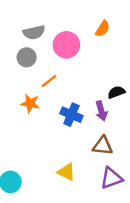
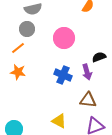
pink circle: (66, 45) -> (64, 38), moved
orange line: (49, 81) -> (18, 48), moved
orange star: (30, 103) -> (18, 72), moved

